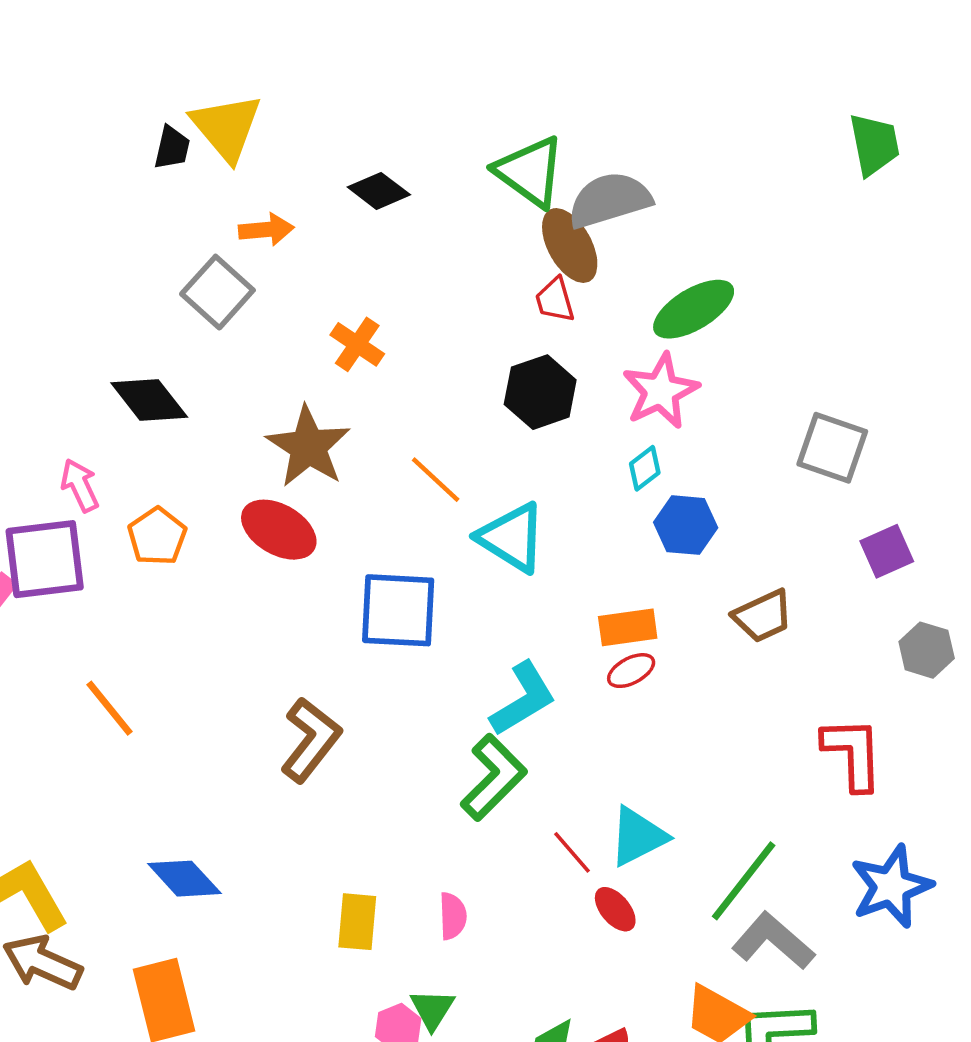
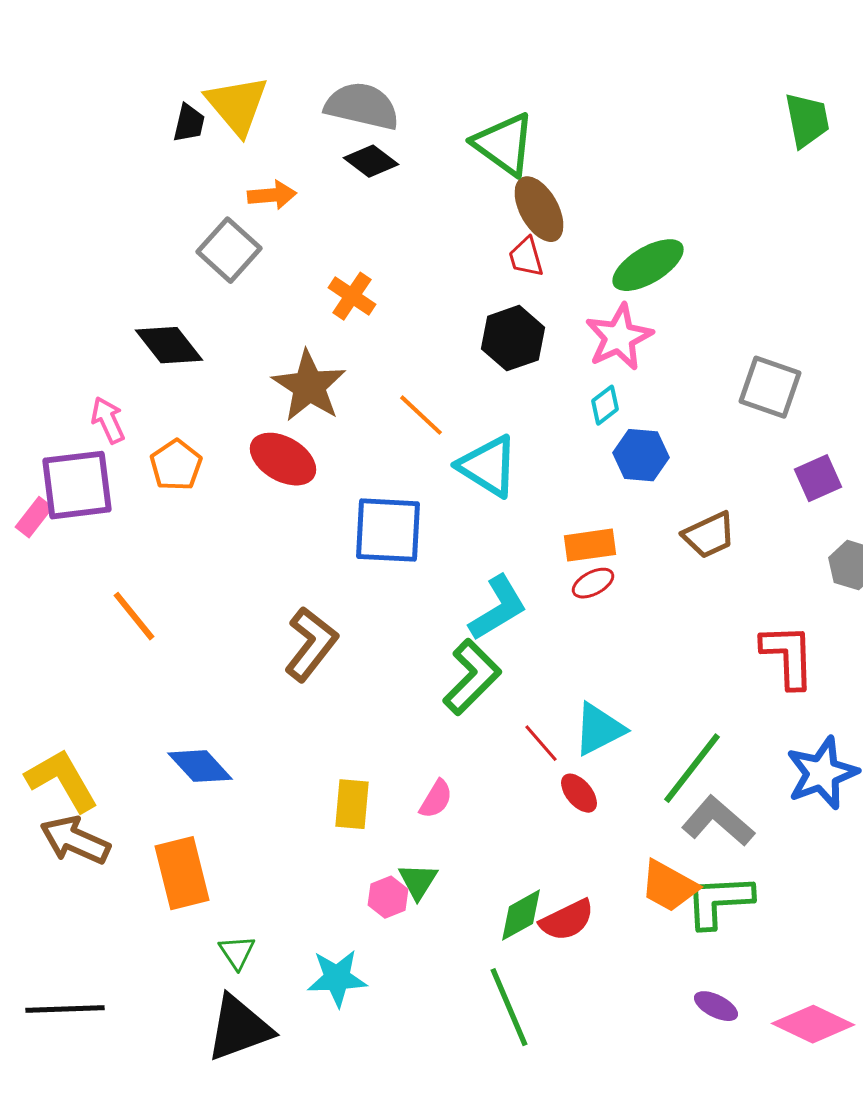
gray semicircle: (610, 200) -> (362, 106), moved, turned 30
pink semicircle: (453, 916) -> (436, 799), turned 33

